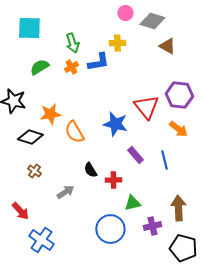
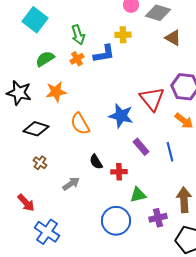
cyan square: (29, 28) -> (35, 20), turned 35
orange star: (50, 114) -> (56, 92), moved

